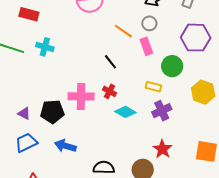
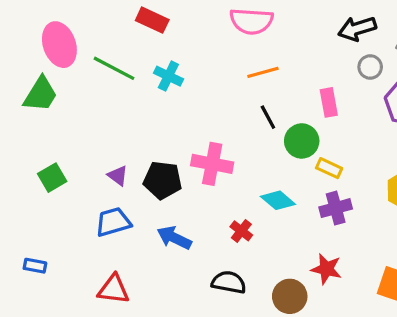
gray circle: (149, 23) -> (370, 67), moved
orange line: (123, 31) -> (263, 72), moved, turned -60
green circle: (172, 66) -> (302, 141), moved
red cross: (110, 91) -> (241, 231), moved
red star: (162, 149) -> (326, 269), turned -30

